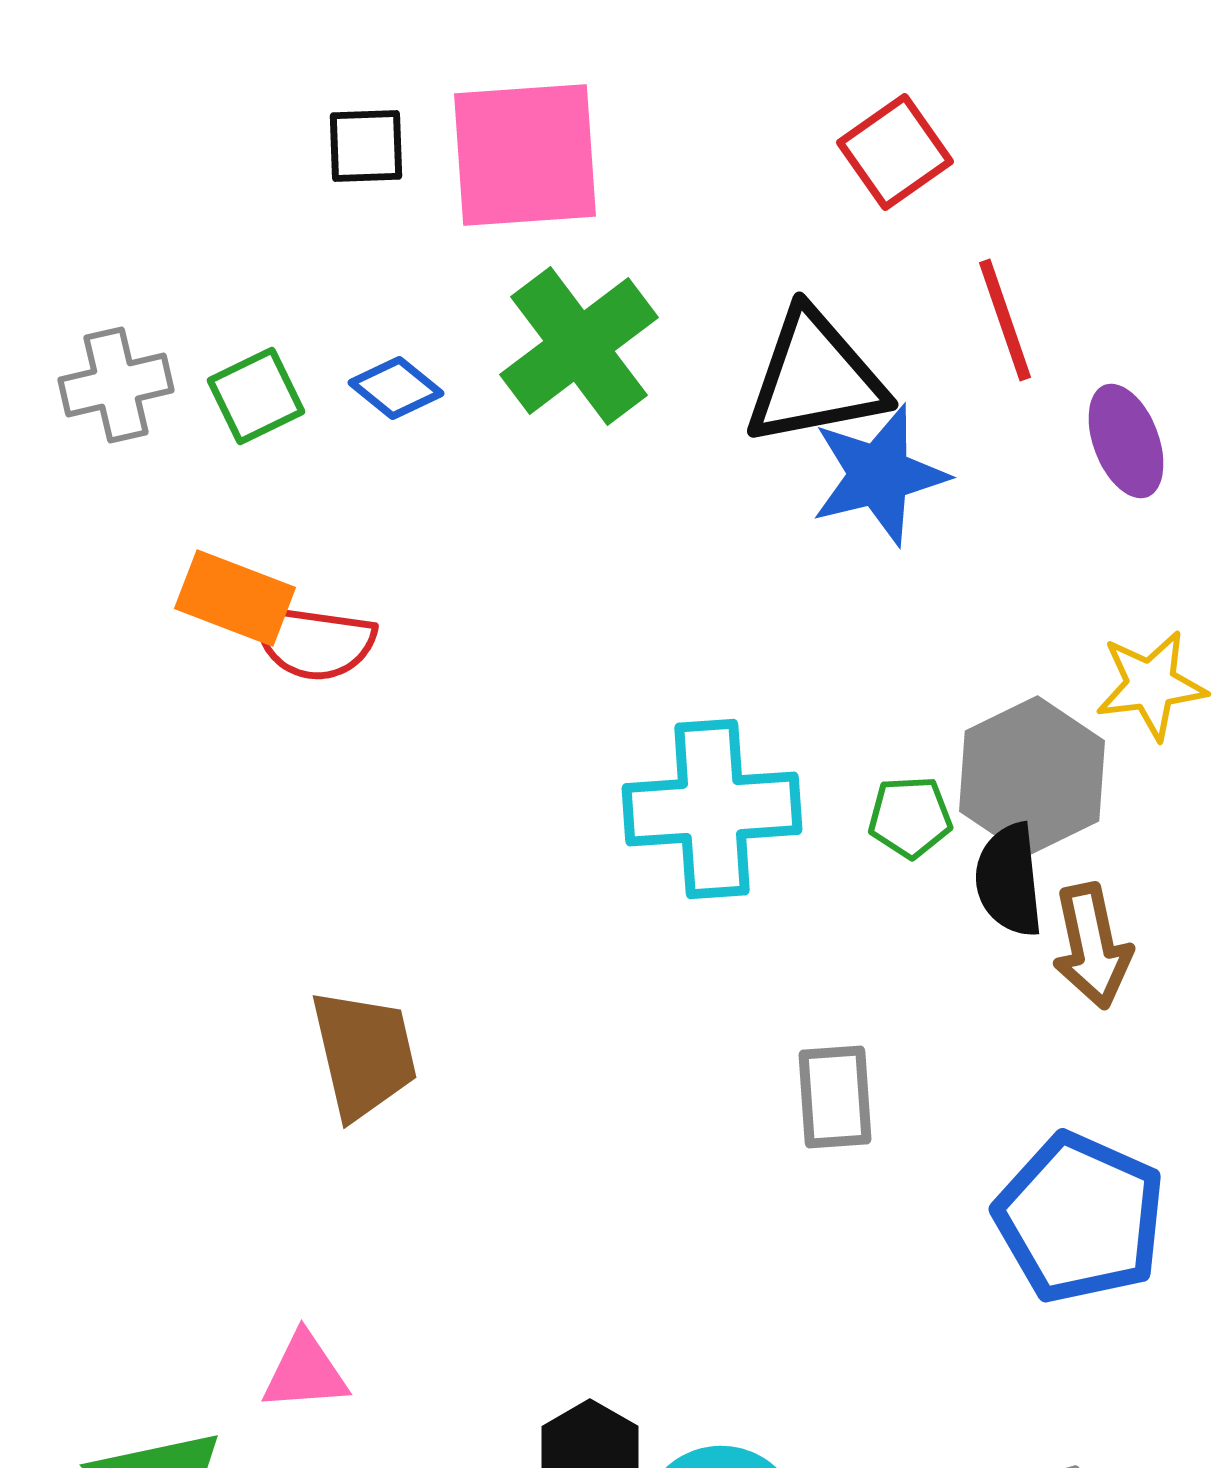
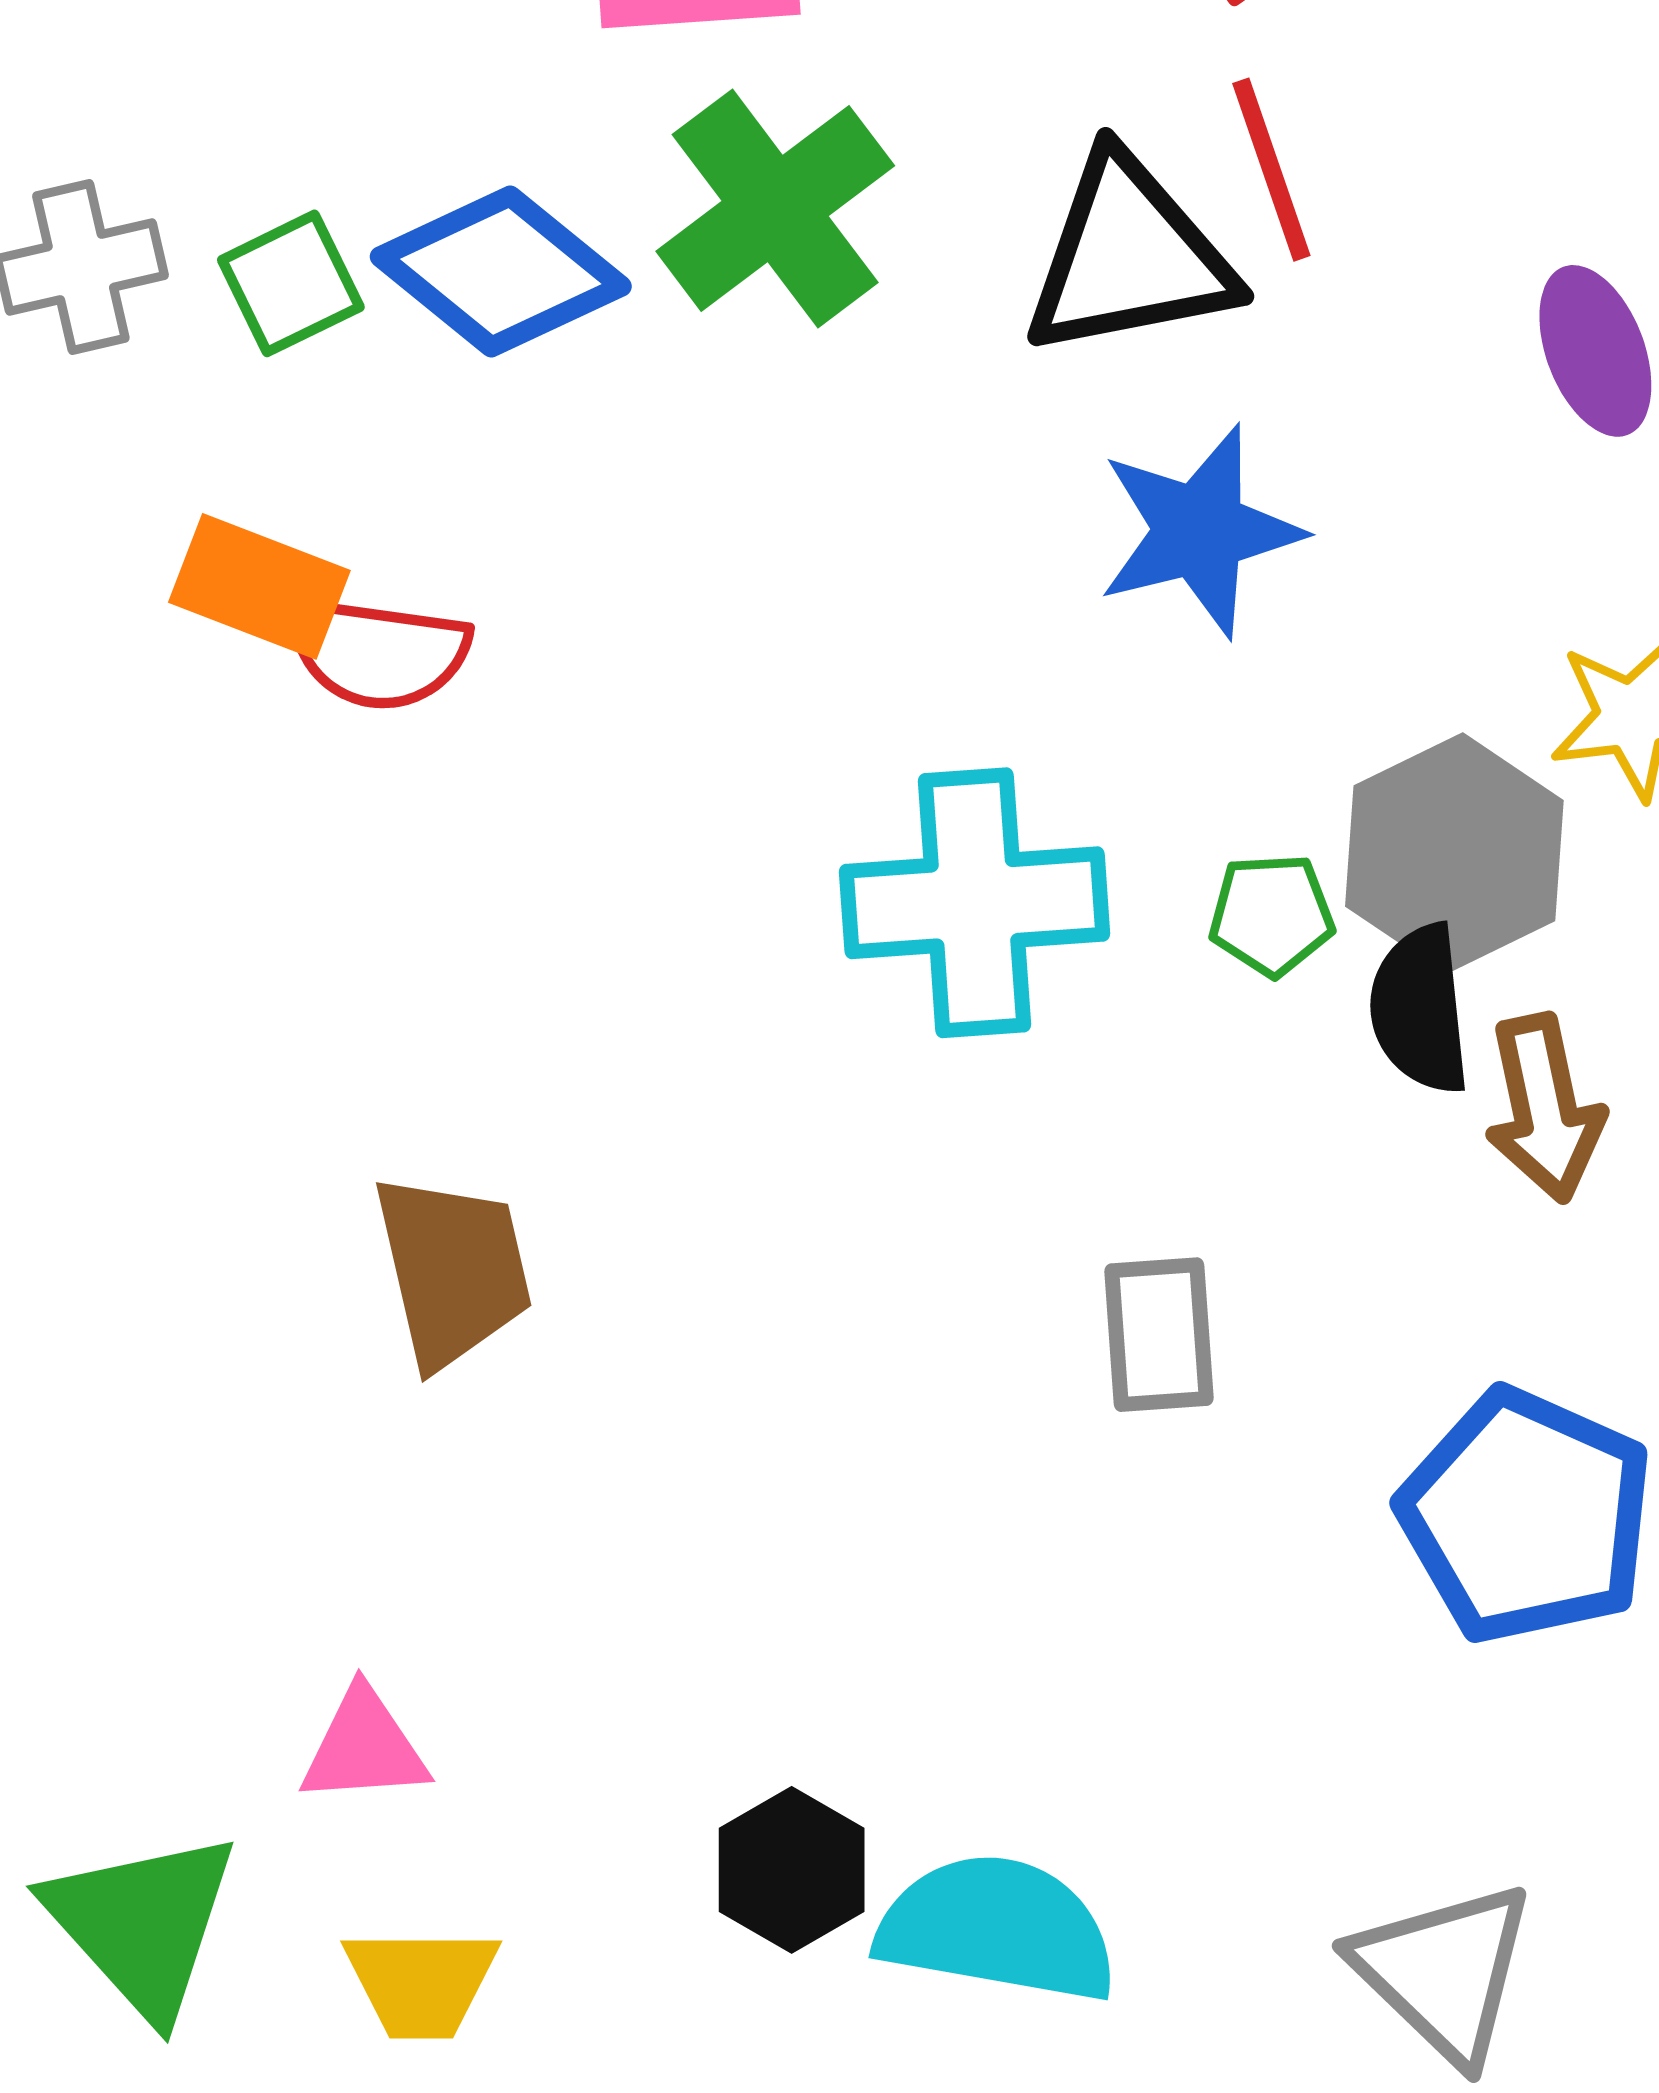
red line: (1005, 320) -> (1271, 170), moved
blue diamond: (396, 388) -> (501, 271), size x1.8
blue star: (879, 475) -> (1200, 531), moved

